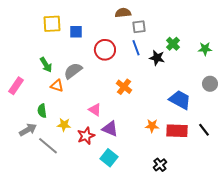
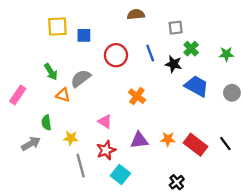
gray square: (139, 27) -> (176, 28), moved
blue trapezoid: (180, 100) -> (197, 86), moved
purple triangle: (110, 129) -> (139, 140), moved, turned -30
red rectangle: (177, 131) -> (195, 145), turned 35
red star: (86, 136) -> (106, 150), moved
gray line: (48, 146) -> (81, 166), moved, turned 35

